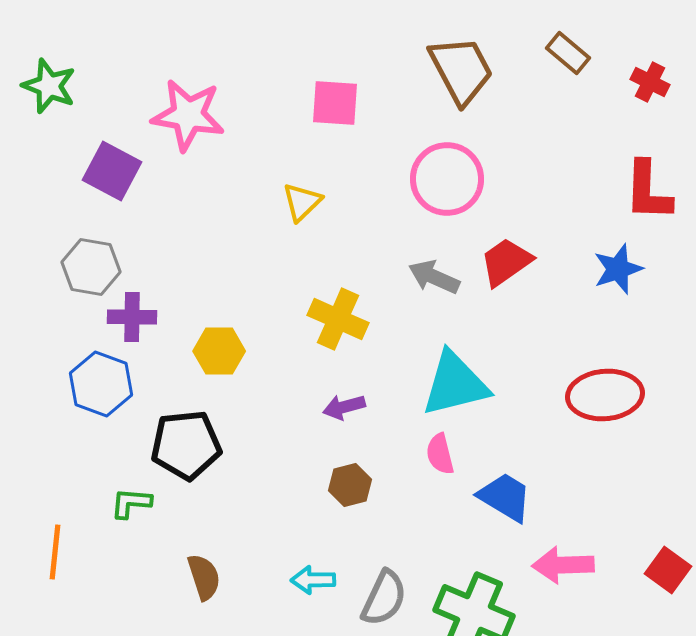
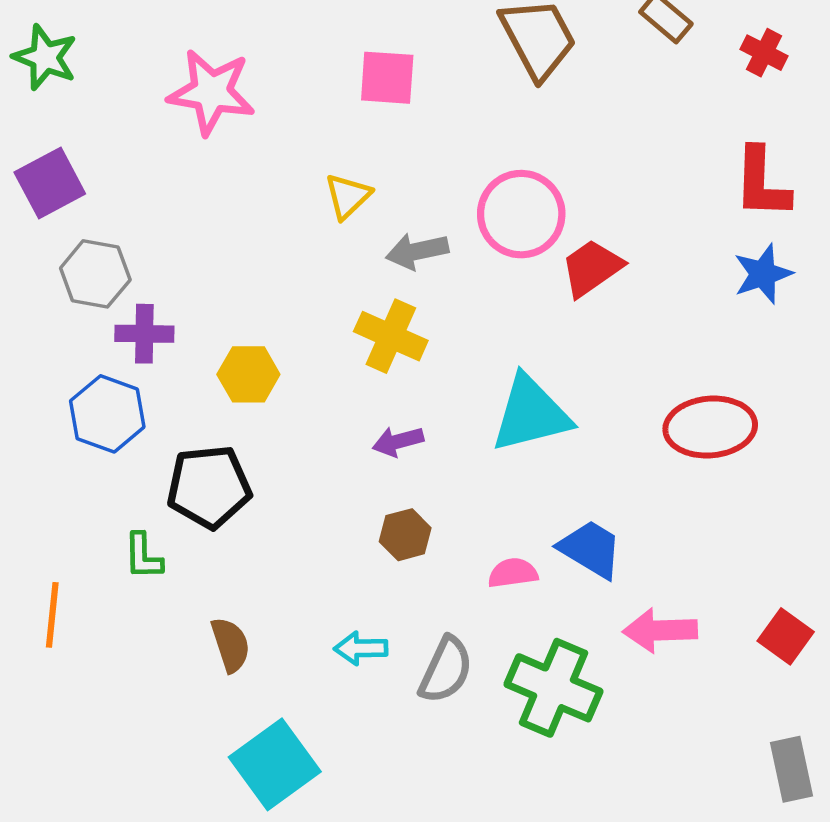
purple square: (112, 171) -> (50, 183), moved, turned 34
pink circle: (447, 179) -> (521, 214), moved
blue star: (618, 269) -> (763, 274), moved
gray arrow: (434, 277) -> (417, 251), moved, turned -36
pink semicircle: (440, 454) -> (513, 573), moved, turned 96
green L-shape: (131, 503) -> (143, 556), turned -96

